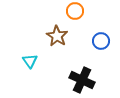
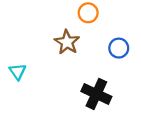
cyan triangle: (30, 61) -> (18, 72), moved

